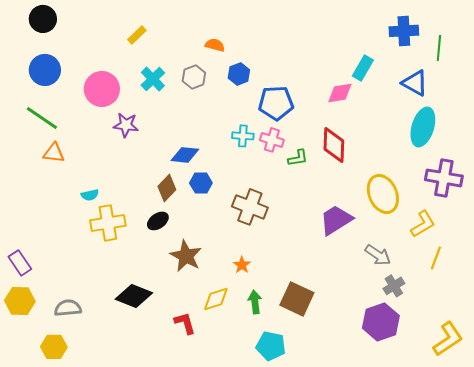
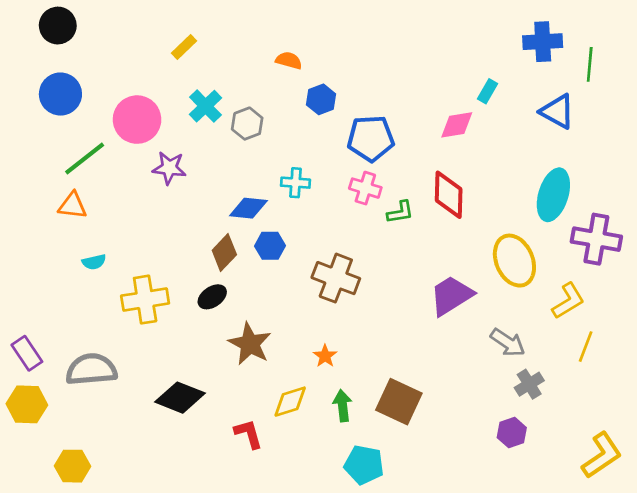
cyan rectangle: (363, 68) -> (488, 91), size x0.7
gray hexagon: (194, 77) -> (247, 124), moved
green line: (42, 118) -> (85, 158), moved, turned -72
cyan ellipse: (423, 127) -> (553, 195), moved
cyan cross: (243, 136) -> (296, 183), moved
cyan semicircle: (90, 195) -> (94, 262), moved
gray semicircle: (68, 308) -> (91, 369), moved, size x1.4
purple hexagon: (381, 322) -> (512, 433), size x0.6

